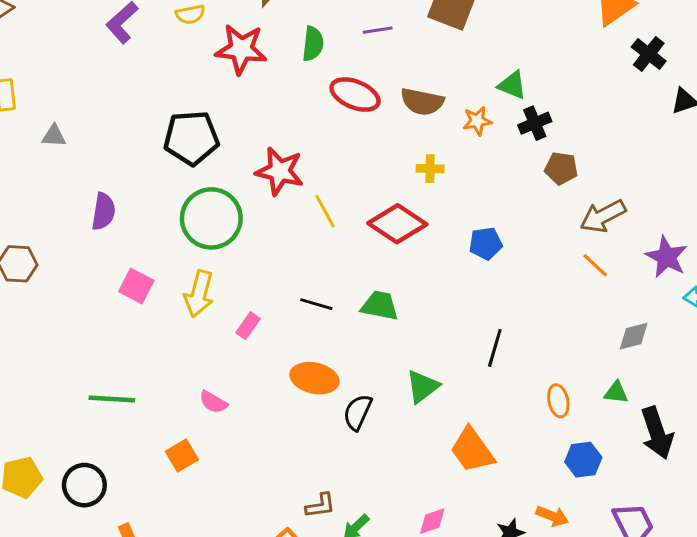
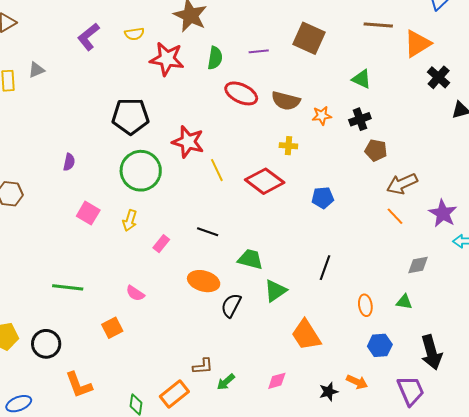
green triangle: (512, 85) -> (362, 79), moved
gray triangle: (54, 136) -> (36, 70), moved, turned -30
purple semicircle: (103, 212) -> (69, 162), size x0.7
yellow arrow: (199, 294) -> (130, 220), size x0.7
green trapezoid: (380, 306) -> (250, 259), moved
black arrow: (657, 433) -> (431, 352), moved

